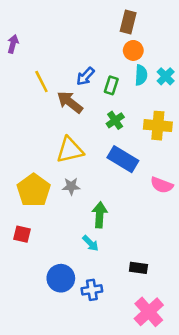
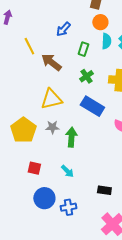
blue arrow: (85, 76) -> (63, 29), moved
green arrow: (100, 215) -> (71, 137), moved
red square: (22, 234) -> (34, 168), moved

